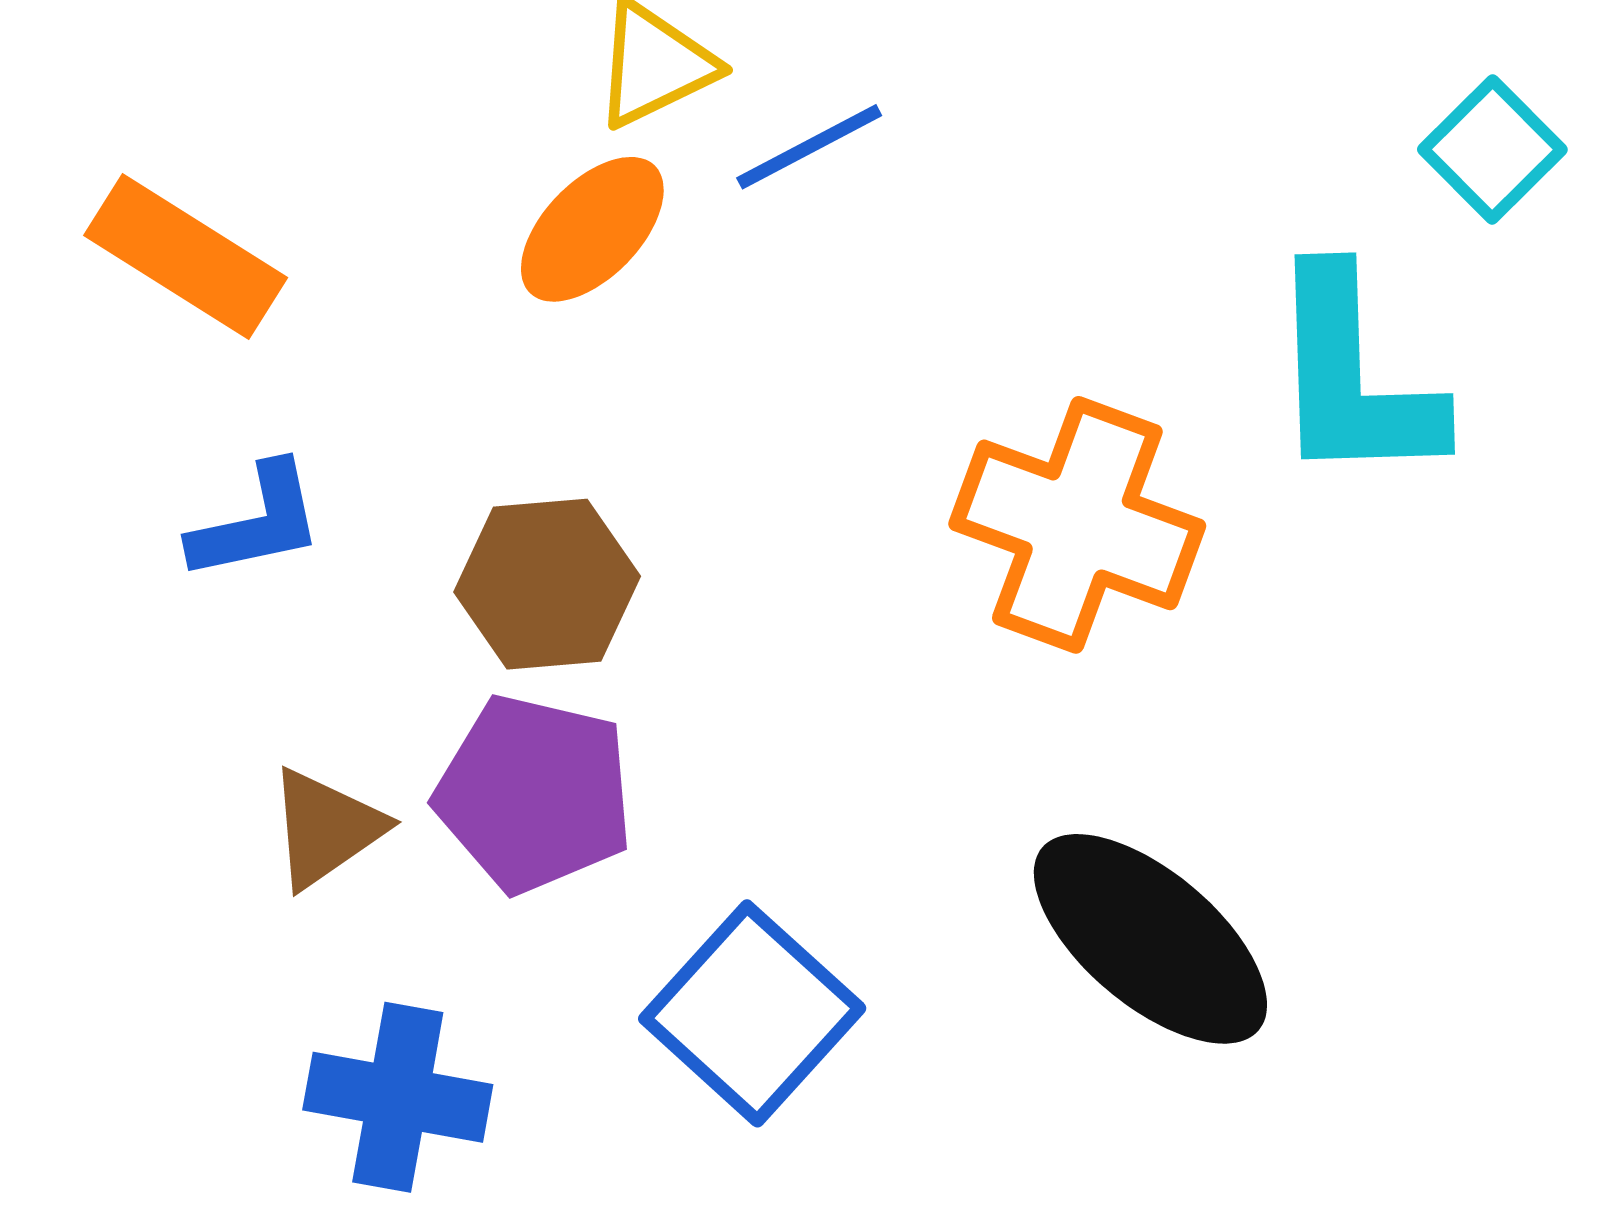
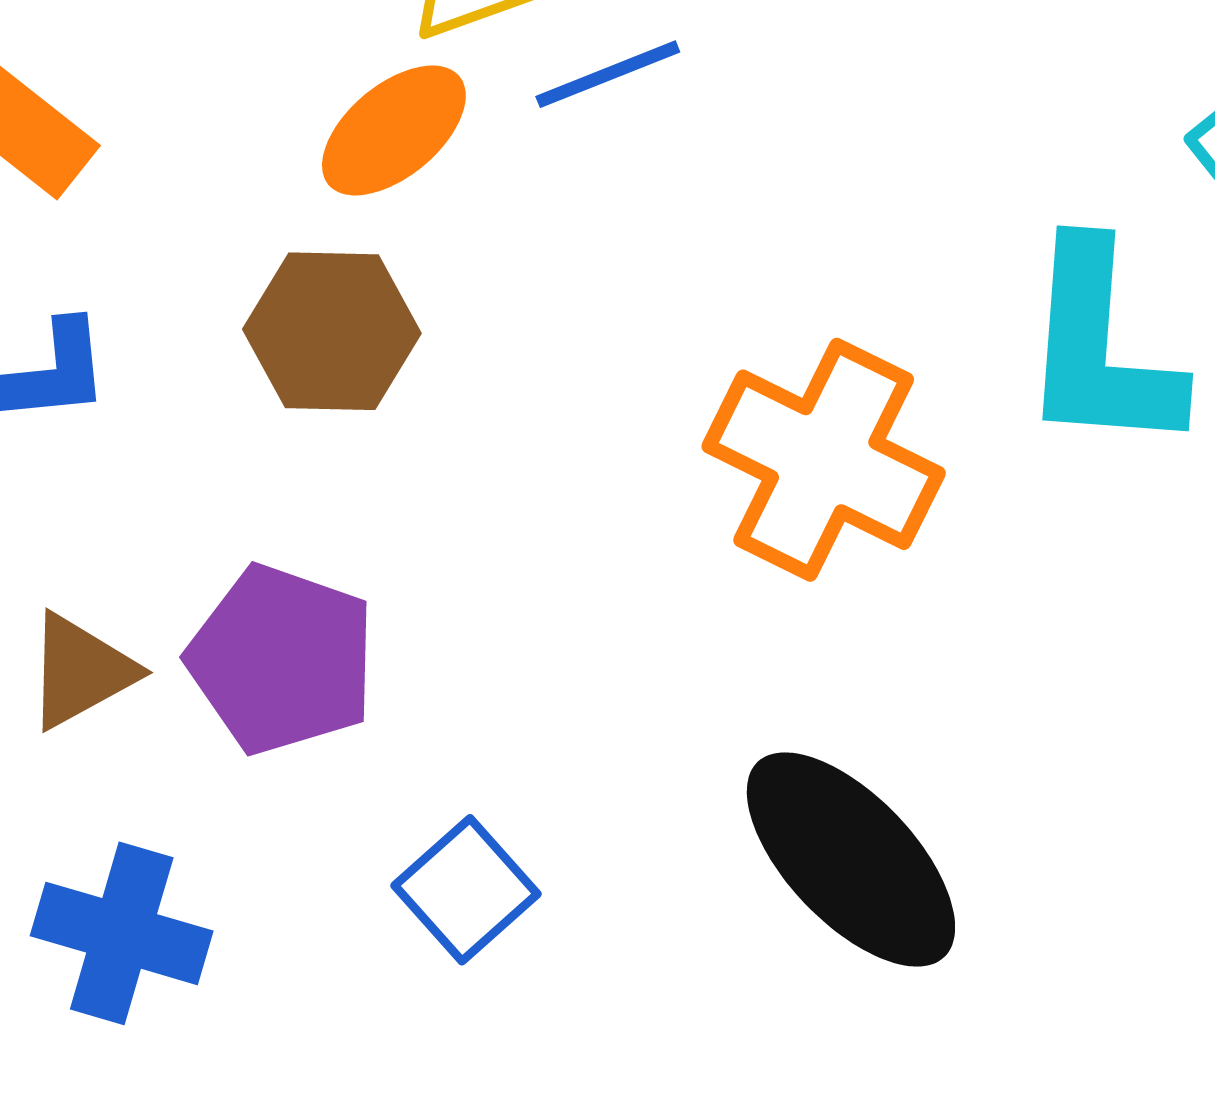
brown hexagon: (547, 584) -> (332, 331), moved
blue square: (752, 1013) -> (466, 890), size x0.7

